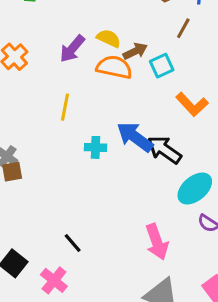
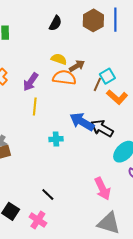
brown line: (183, 28) -> (97, 84), moved
purple arrow: (72, 49) -> (31, 82), moved
cyan square: (162, 66) -> (107, 76), moved
cyan cross: (95, 147) -> (56, 139), moved

